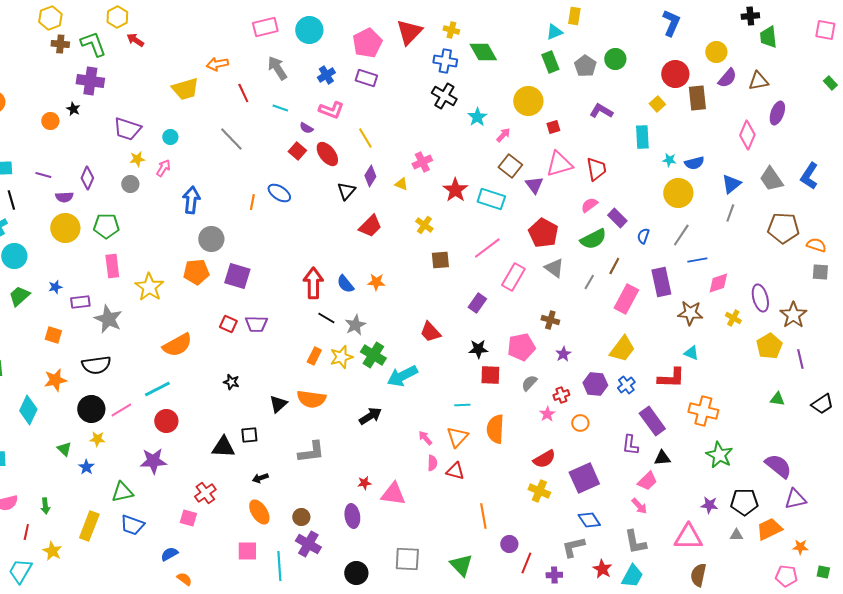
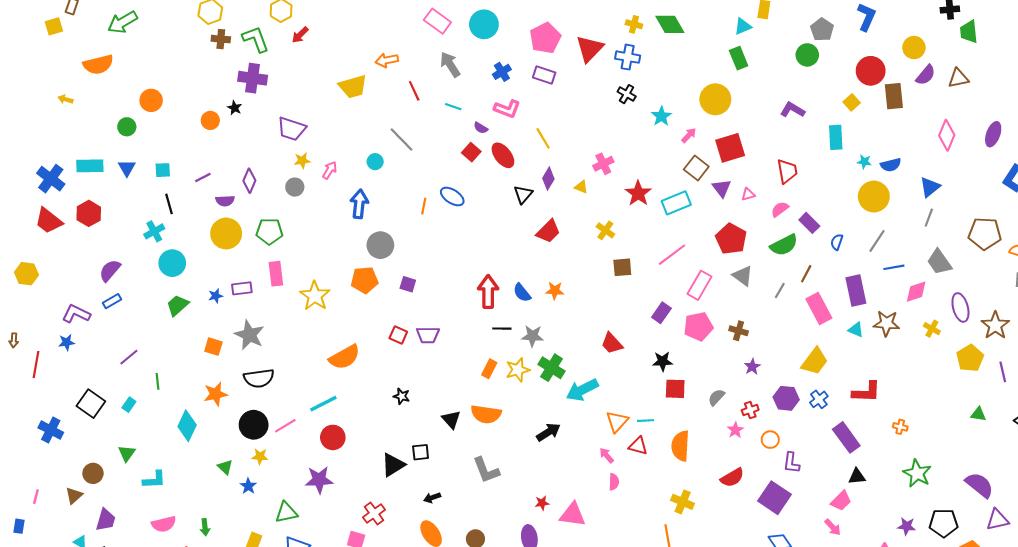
pink rectangle: (265, 27) -> (437, 21), turned 50
red triangle: (409, 32) -> (590, 49), moved
red arrow: (135, 40) -> (300, 35), turned -78
green diamond: (483, 52) -> (670, 24), moved
gray pentagon: (585, 66) -> (822, 30), moved
black cross: (444, 96) -> (627, 94), size x0.7
purple ellipse: (777, 113) -> (993, 134), moved
red square: (553, 127) -> (730, 148), moved, size x2.0
cyan circle: (170, 137) -> (375, 162), moved
pink triangle: (559, 164) -> (748, 194), moved, size x0.5
purple line: (43, 175) -> (203, 178), turned -42
gray trapezoid: (771, 179) -> (939, 262), moved
cyan rectangle: (491, 199) -> (676, 203), turned -40
purple square: (237, 276) -> (408, 284), size x0.6
pink rectangle: (626, 299) -> (819, 309), turned -56
purple rectangle: (80, 302) -> (242, 288), moved
black line: (326, 318) -> (502, 329), turned -30
gray star: (108, 319) -> (249, 335), moved
gray star: (355, 325) -> (533, 336), turned 30
pink pentagon: (521, 347) -> (698, 326), moved
cyan triangle: (691, 353) -> (856, 330), moved
black triangle: (278, 404) -> (451, 419), turned -30
orange cross: (703, 411) -> (900, 427), size x0.5
orange triangle: (457, 437) -> (617, 422), moved
purple L-shape: (630, 445) -> (791, 463), moved
black triangle: (223, 447) -> (393, 465), turned -35
gray L-shape: (311, 452) -> (486, 470), turned 76
red triangle: (455, 471) -> (638, 446), moved
purple square: (584, 478) -> (774, 498), turned -32
yellow cross: (539, 491) -> (683, 502), moved

